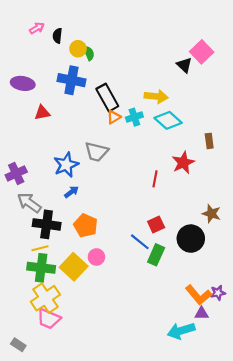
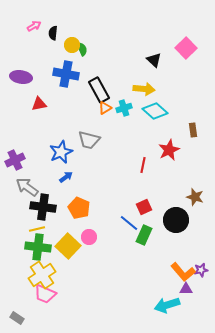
black triangle: (184, 65) -> (154, 60), moved

